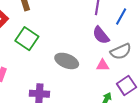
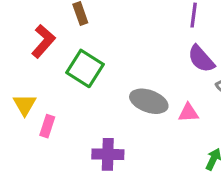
pink triangle: (103, 65) -> (188, 113), moved

